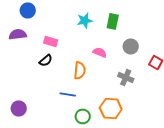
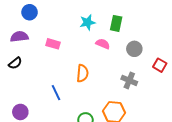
pink semicircle: (100, 52) -> (103, 44), moved
black semicircle: (46, 60) -> (15, 63), moved
blue line: (68, 94) -> (56, 93), moved, turned 56

